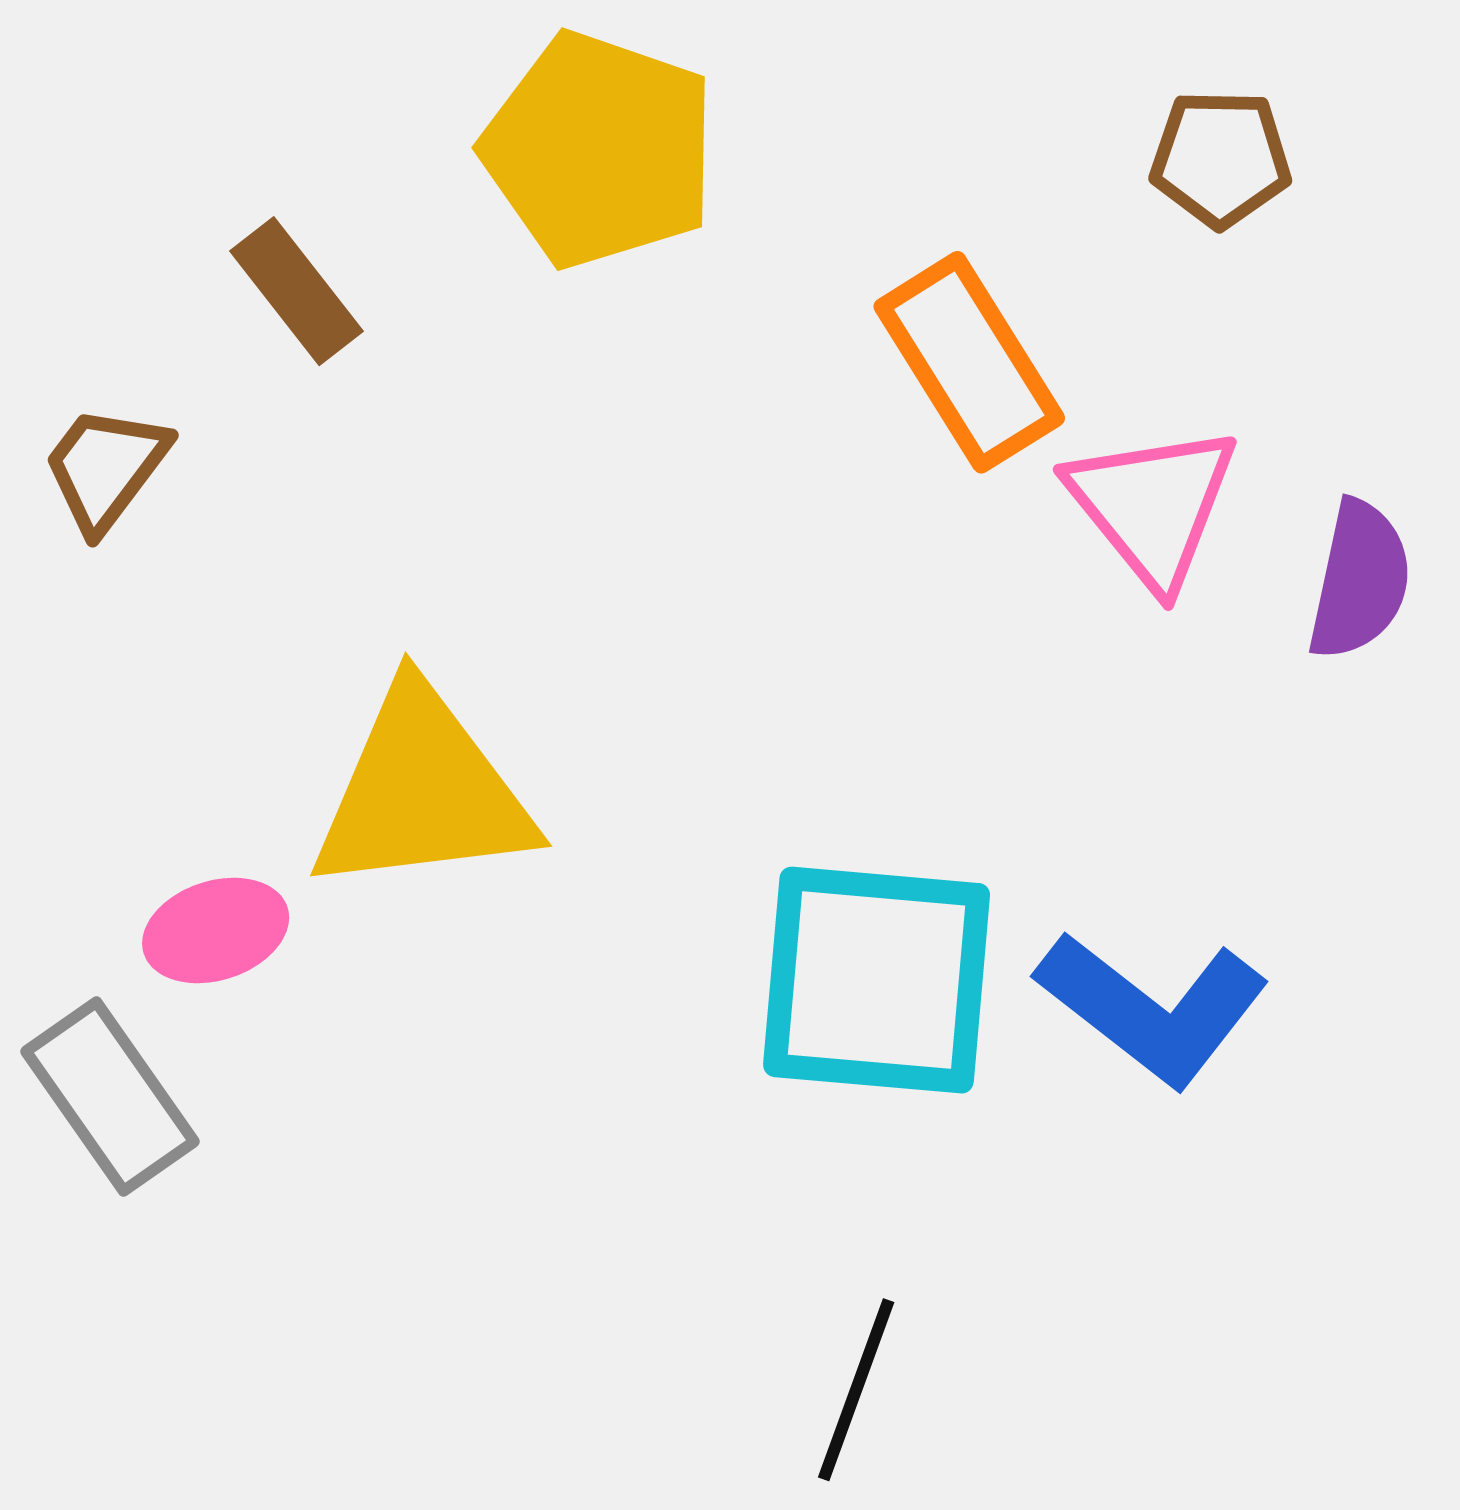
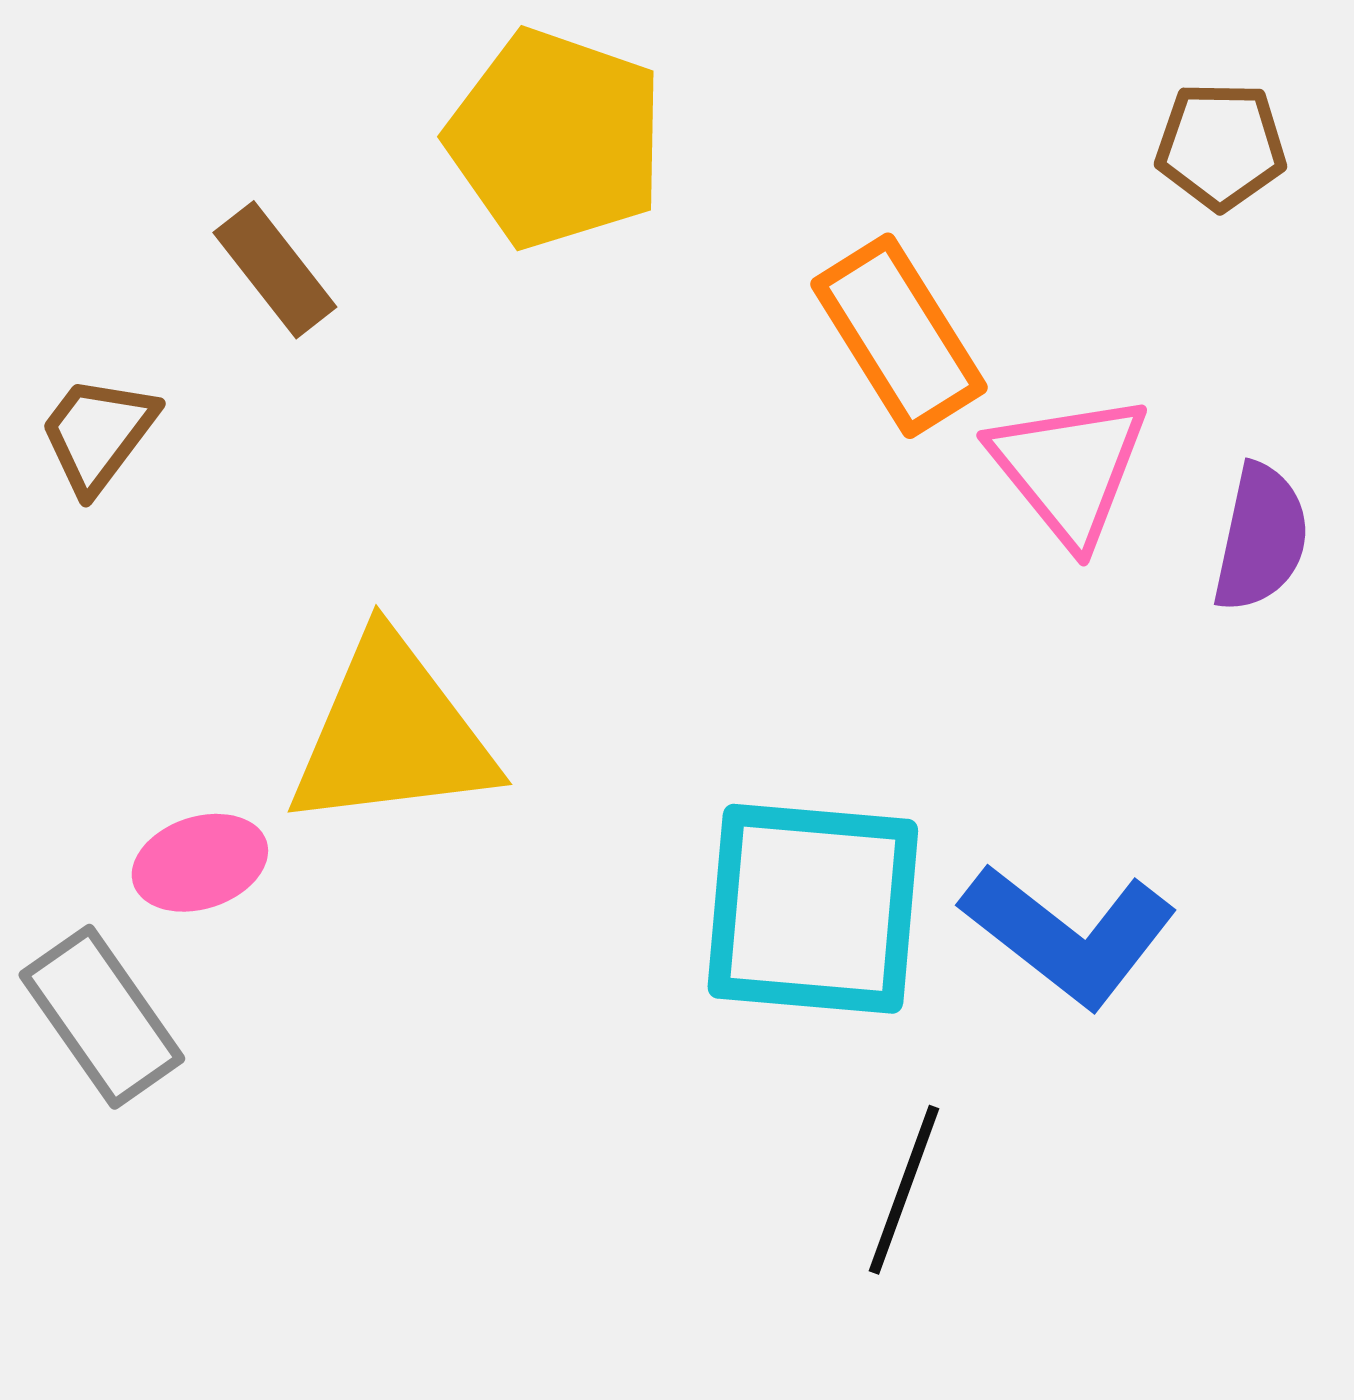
brown pentagon: (1221, 158) -> (1221, 146), moved
black line: (856, 1390) -> (904, 1190), moved

